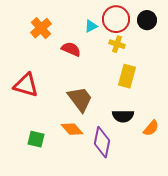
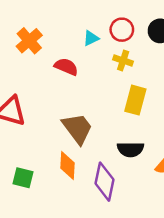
red circle: (116, 19) -> (122, 30), size x0.7
orange diamond: (72, 129) -> (67, 165), turned 45

